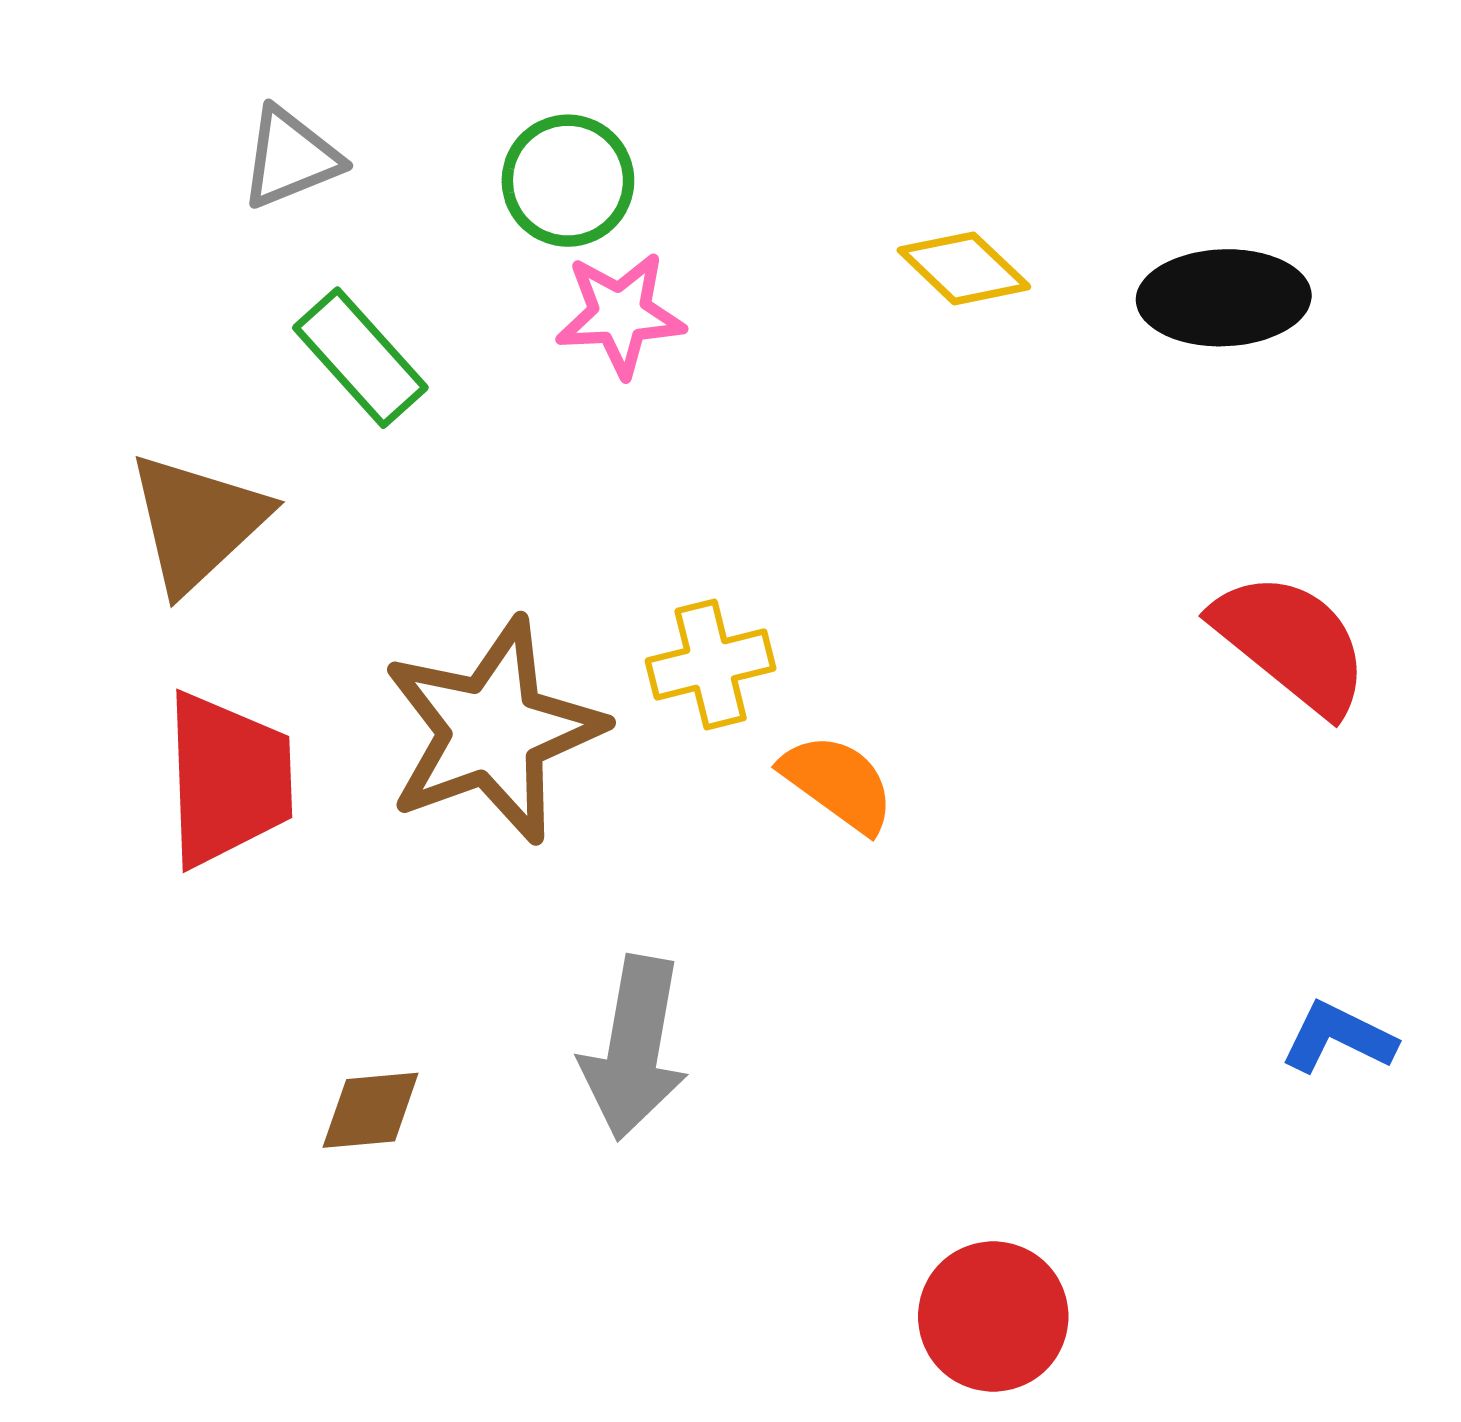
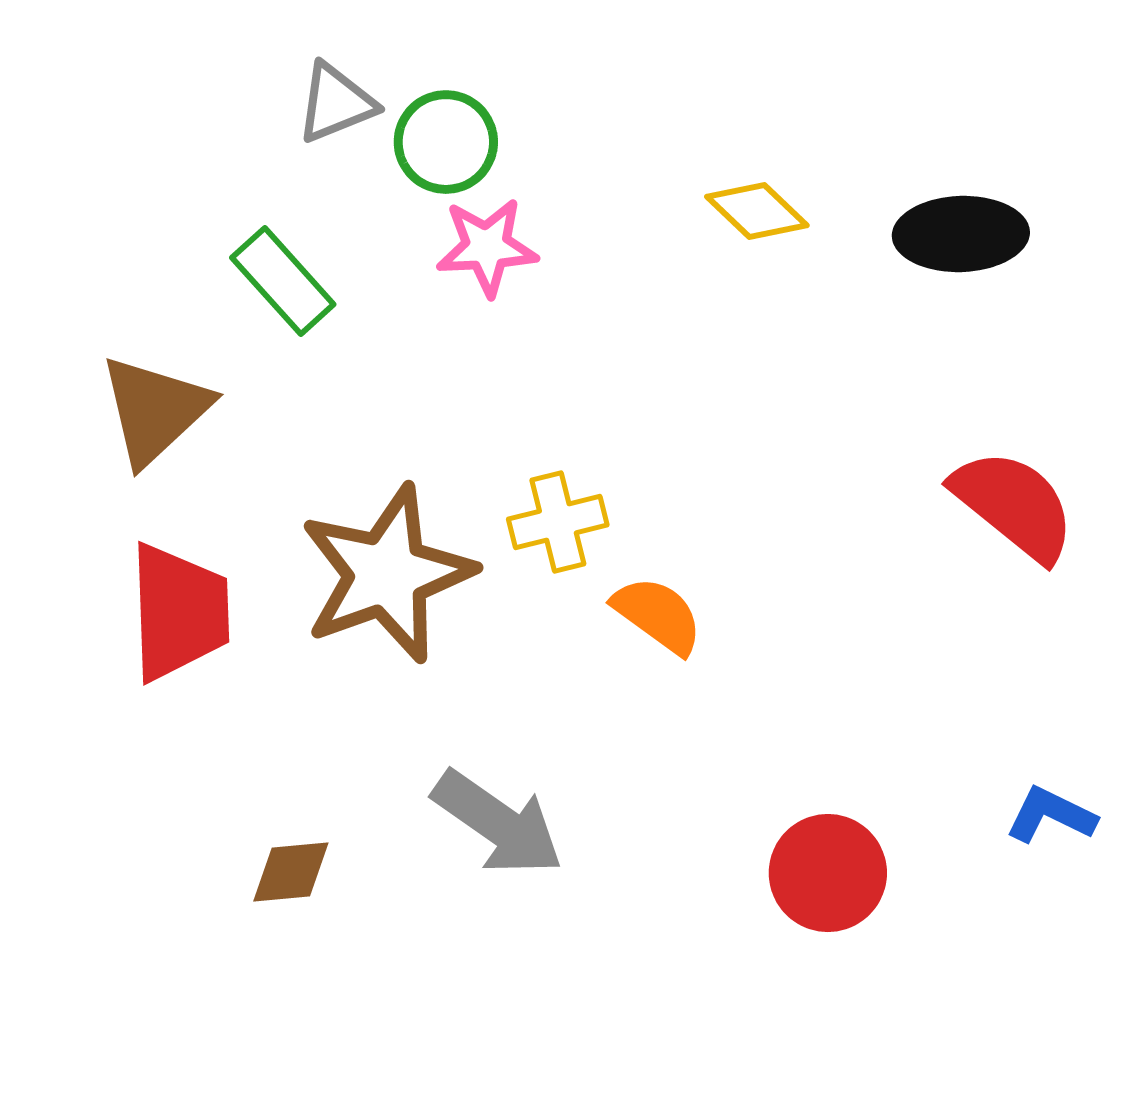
gray triangle: (290, 158) -> (336, 103), moved
gray arrow: (634, 1048) -> (498, 823), turned -65
red circle: (993, 1317) -> (828, 873), moved

